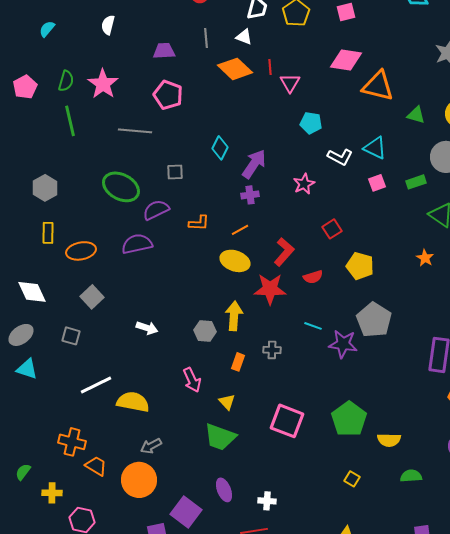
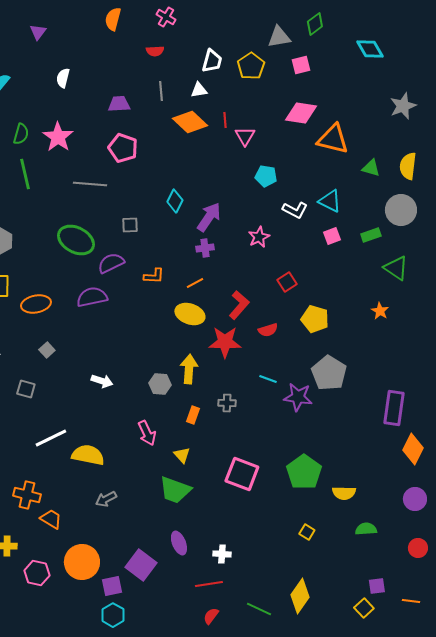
white triangle: (244, 37) -> (199, 90), turned -30
gray square: (92, 297) -> (47, 350), size x0.7
orange circle: (139, 480) -> (82, 562), moved

